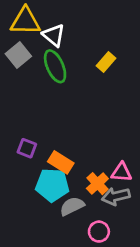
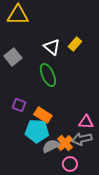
white triangle: (54, 35) -> (52, 47), moved
gray square: (18, 55) -> (13, 57), moved
green ellipse: (55, 66) -> (48, 75), moved
orange cross: (97, 184) -> (65, 143), moved

